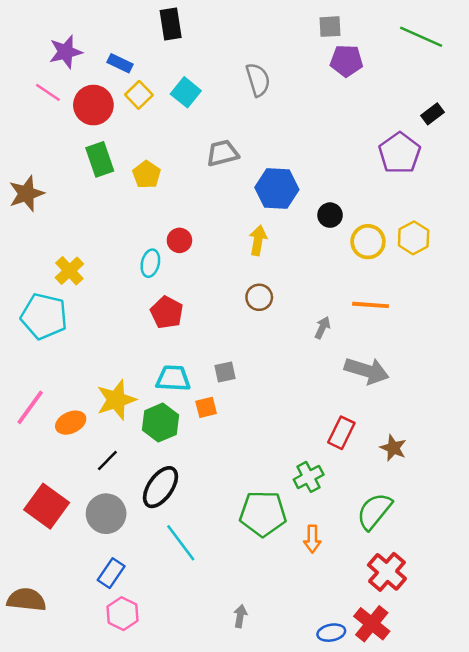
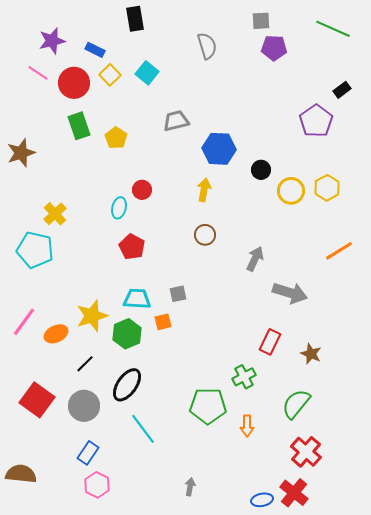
gray semicircle: (258, 80) -> (207, 46), moved
orange line: (371, 305) -> (339, 251), moved, turned -36
gray arrow: (322, 328) -> (255, 259), size x1.4

